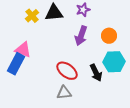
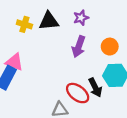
yellow cross: (32, 16) -> (24, 24), turned -32
red ellipse: (67, 71) -> (78, 93), moved

